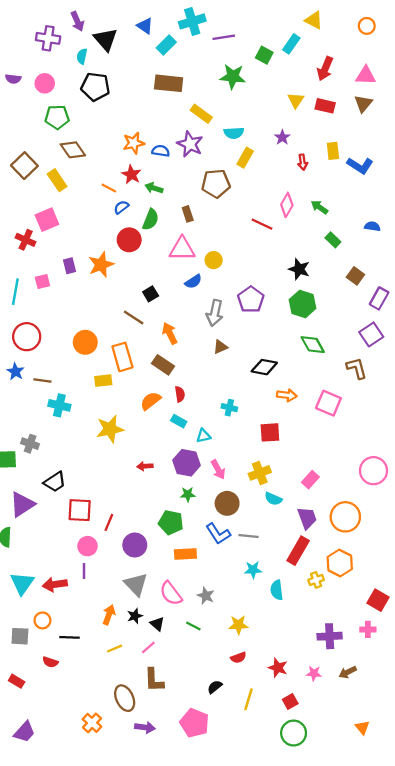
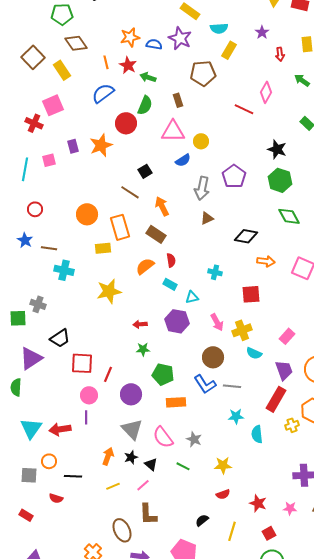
orange line: (109, 188) -> (106, 62), moved, turned 48
blue semicircle: (121, 207) -> (103, 93), moved, size x1.6
green arrow: (319, 207) -> (302, 80), moved
red circle: (27, 337) -> (35, 209), size x0.6
pink arrow: (218, 470) -> (217, 322), moved
green star: (188, 494) -> (143, 349), moved

